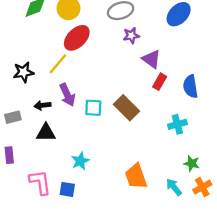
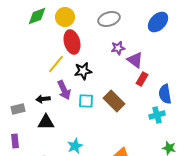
purple star: (131, 35) -> (118, 48), moved
red ellipse: (77, 38) -> (72, 42), turned -60
black star: (23, 72) -> (83, 71), moved
blue semicircle: (190, 86) -> (165, 94), moved

